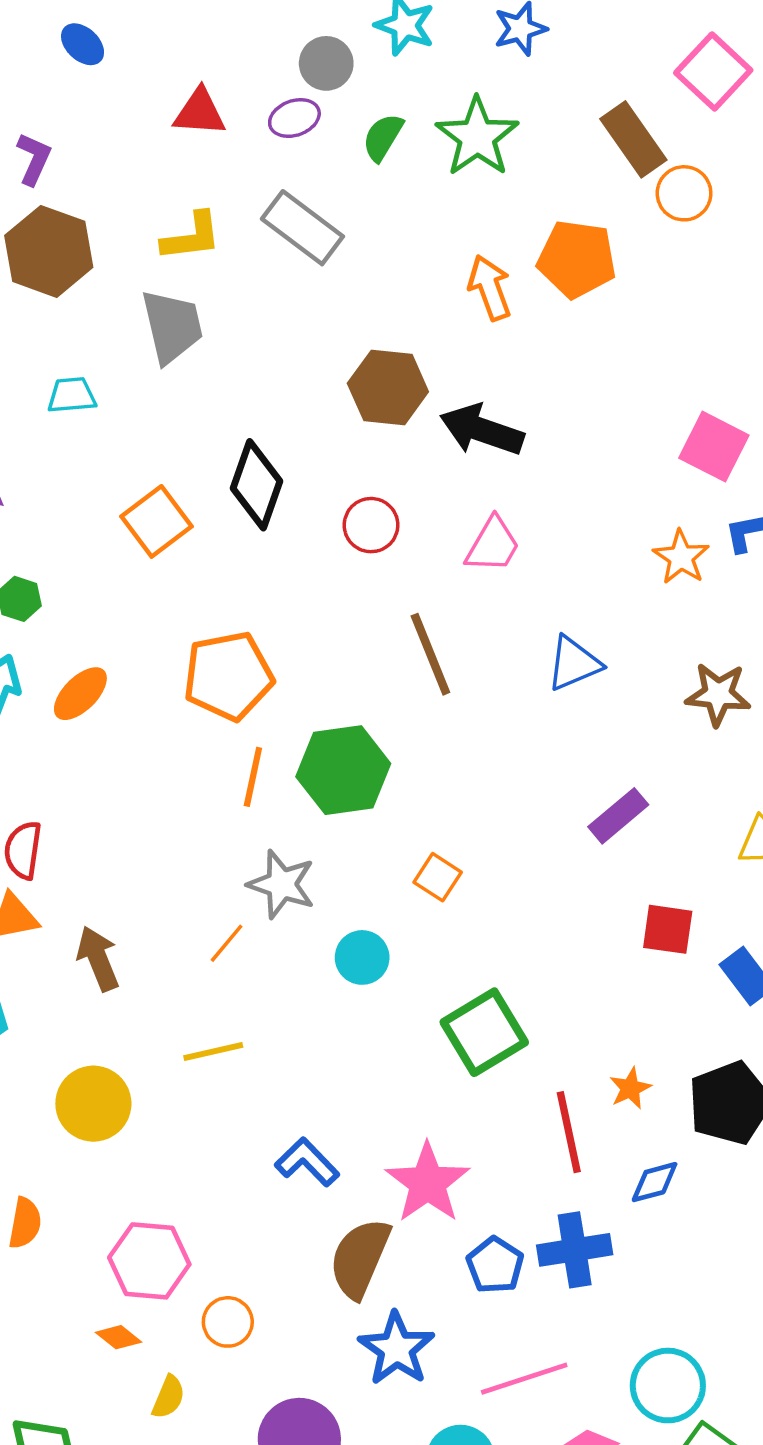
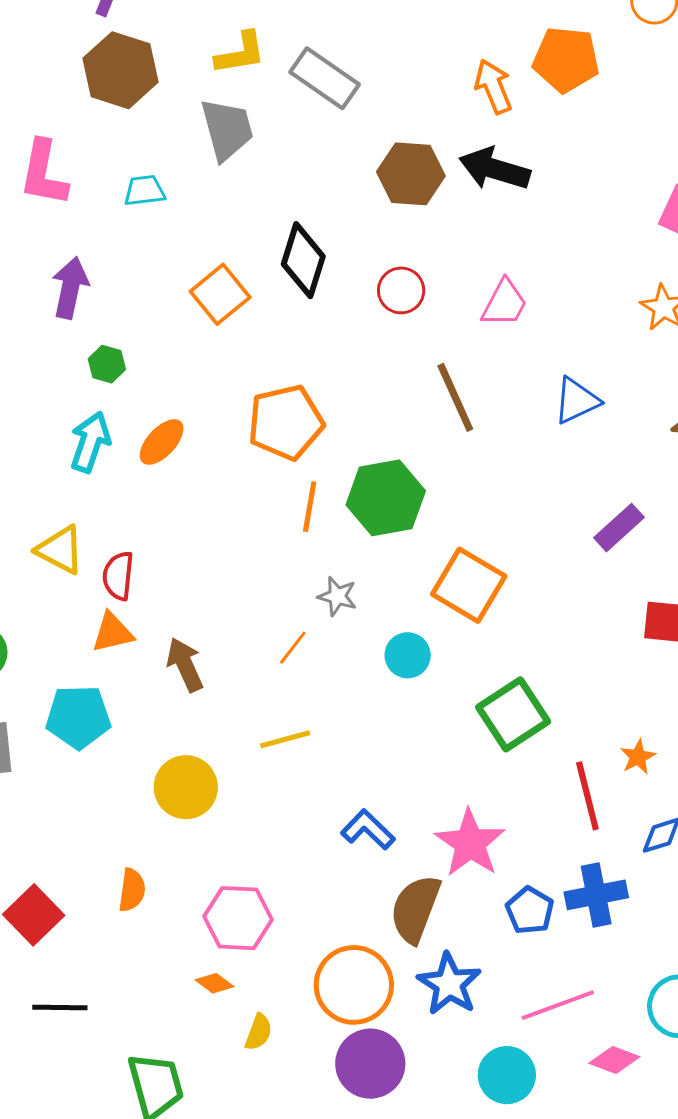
gray rectangle: (302, 228) -> (325, 78), moved
black arrow: (482, 430) -> (495, 169), moved
orange square: (438, 877) -> (469, 585), size x1.8
gray star: (282, 884) -> (337, 596), size x0.7
orange circle: (228, 1322) -> (354, 985), moved, size x1.8

